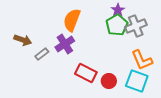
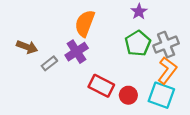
green pentagon: (117, 25) -> (138, 43), moved
gray cross: (136, 26) -> (166, 45), moved
orange L-shape: (142, 60) -> (167, 70), turned -120

